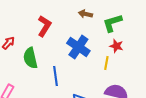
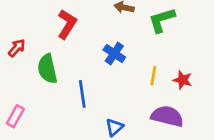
red star: (116, 46) -> (183, 80), moved
blue cross: (78, 47) -> (114, 53), size x0.7

